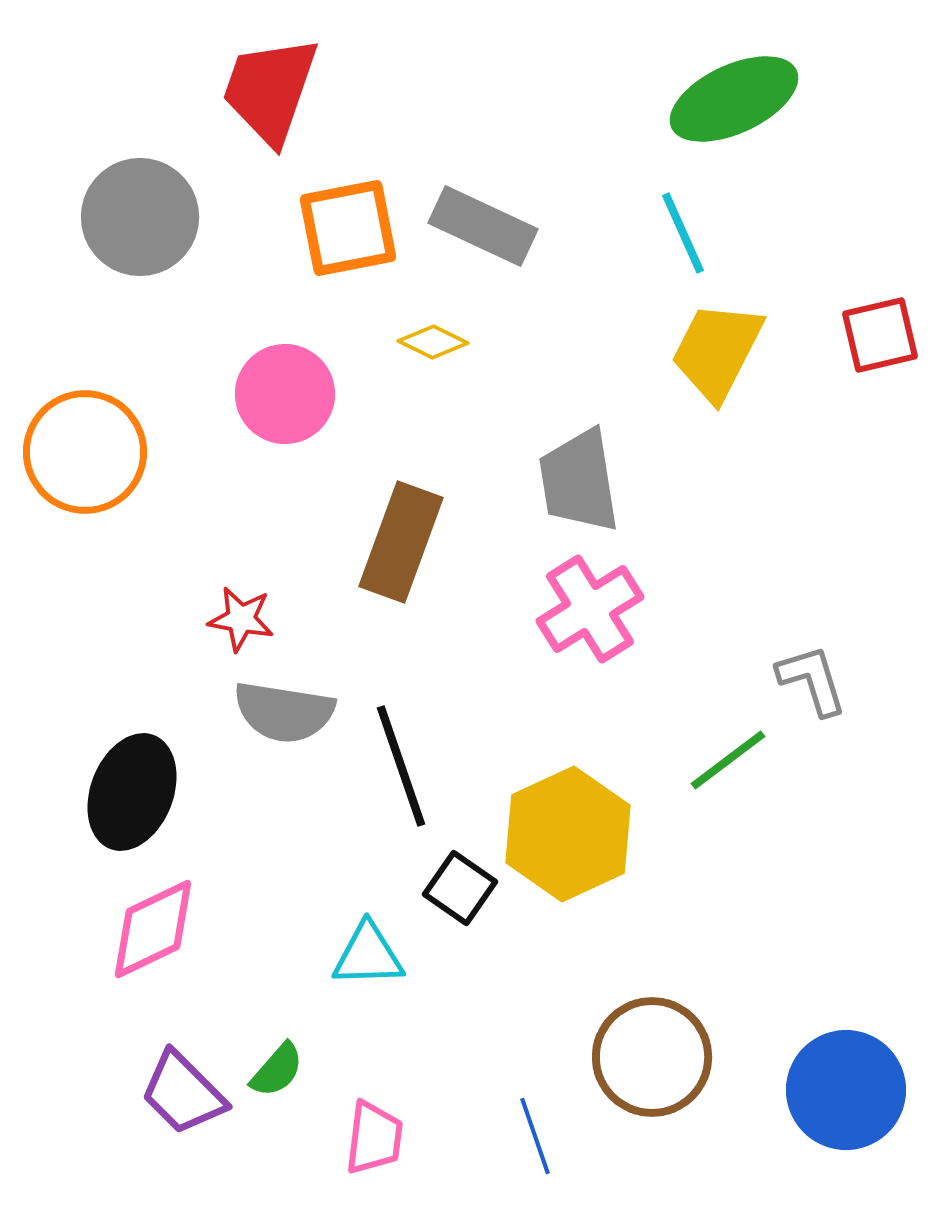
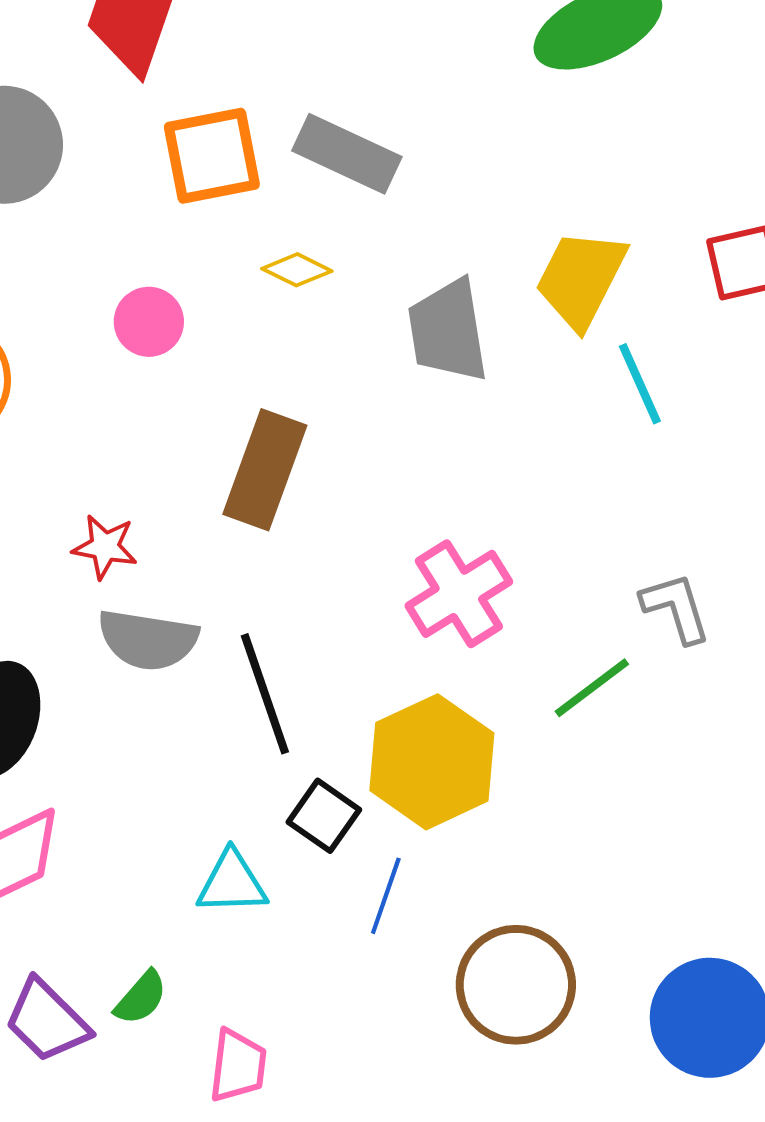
cyan line: (683, 233) -> (640, 384), moved
pink circle: (285, 394) -> (149, 322), size x0.7
gray trapezoid: (579, 481) -> (448, 331), moved
pink cross: (590, 609) -> (459, 594), moved
blue line: (535, 1136) -> (386, 896), moved, turned 38

